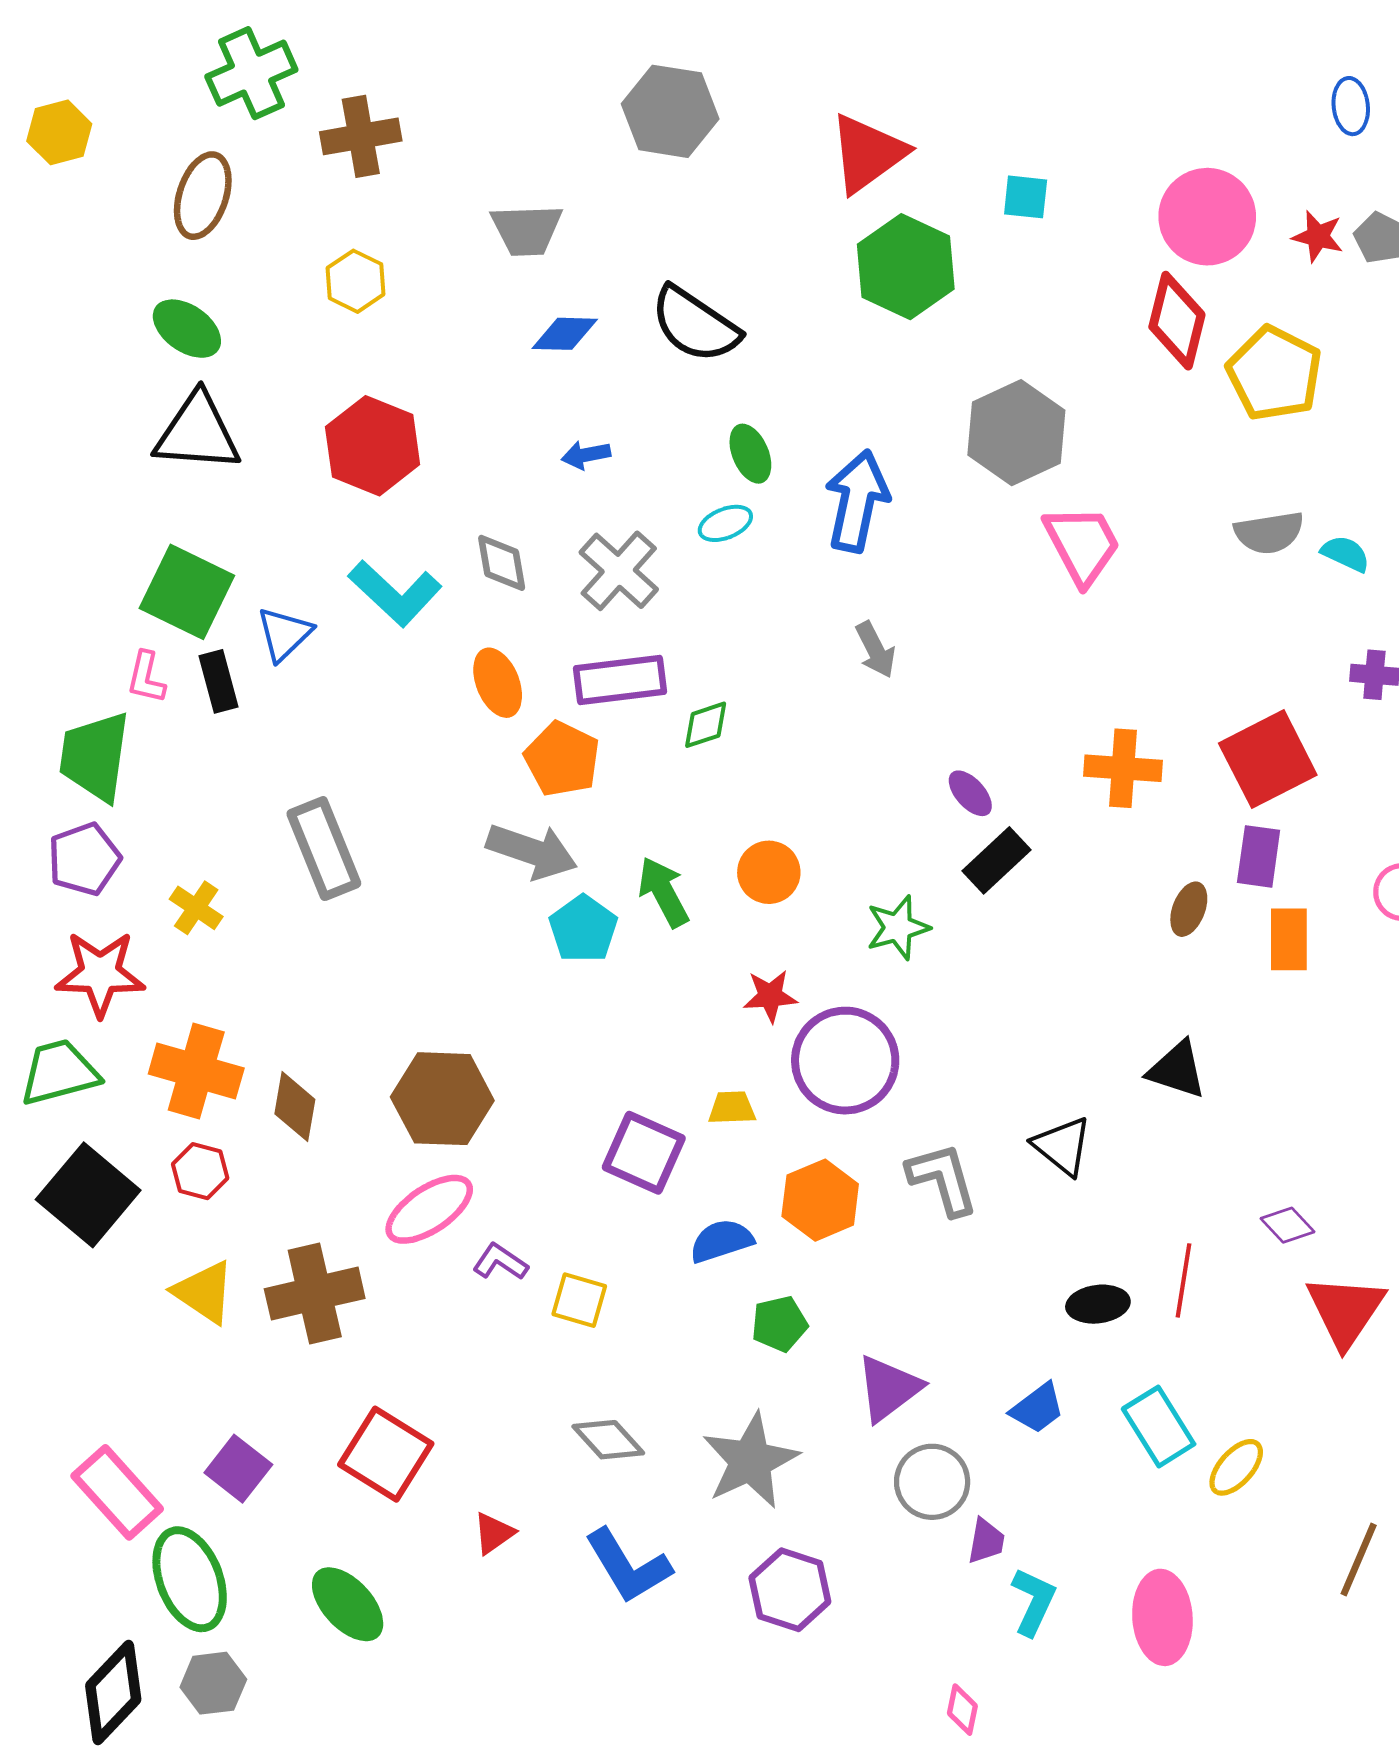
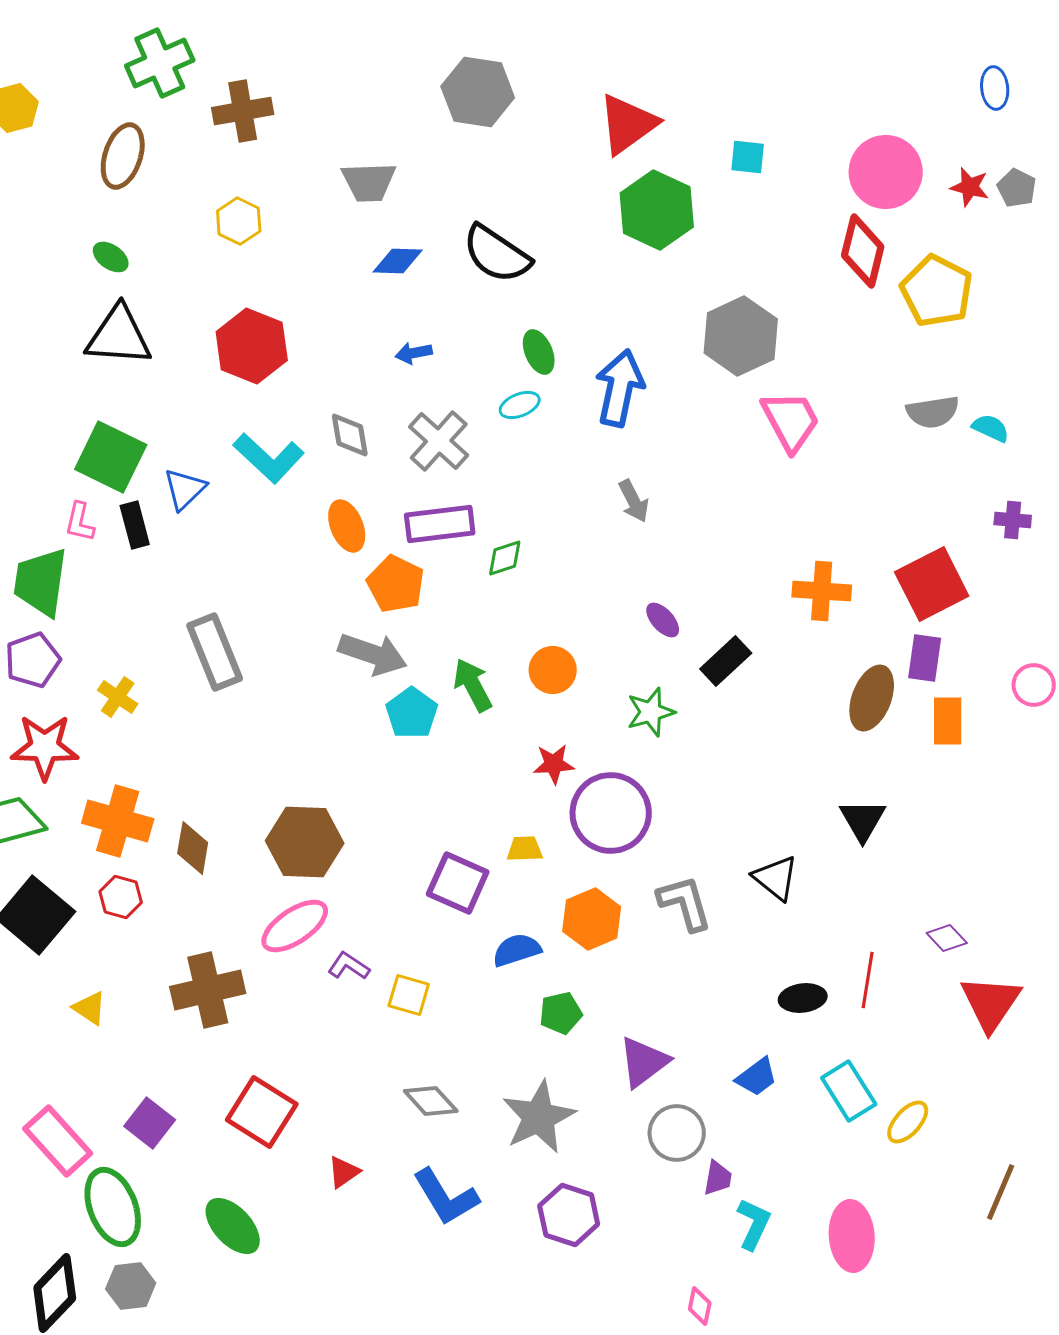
green ellipse: (187, 329) -> (111, 257), size x0.7
purple ellipse: (970, 793) -> (663, 620), moved
brown ellipse: (1189, 909) -> (872, 698), size x1.6
black triangle: (1177, 1070) -> (863, 820), turned 42
yellow triangle: (204, 1292) -> (90, 1008), moved, size x0.7

